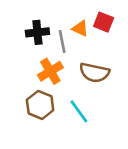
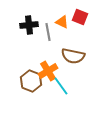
orange cross: (50, 71) -> (48, 71), moved

